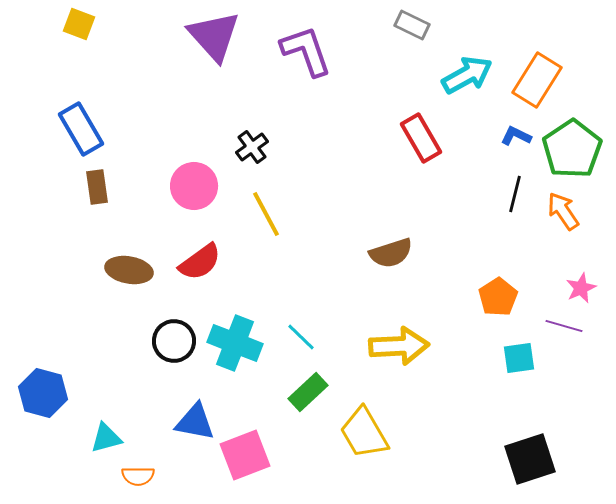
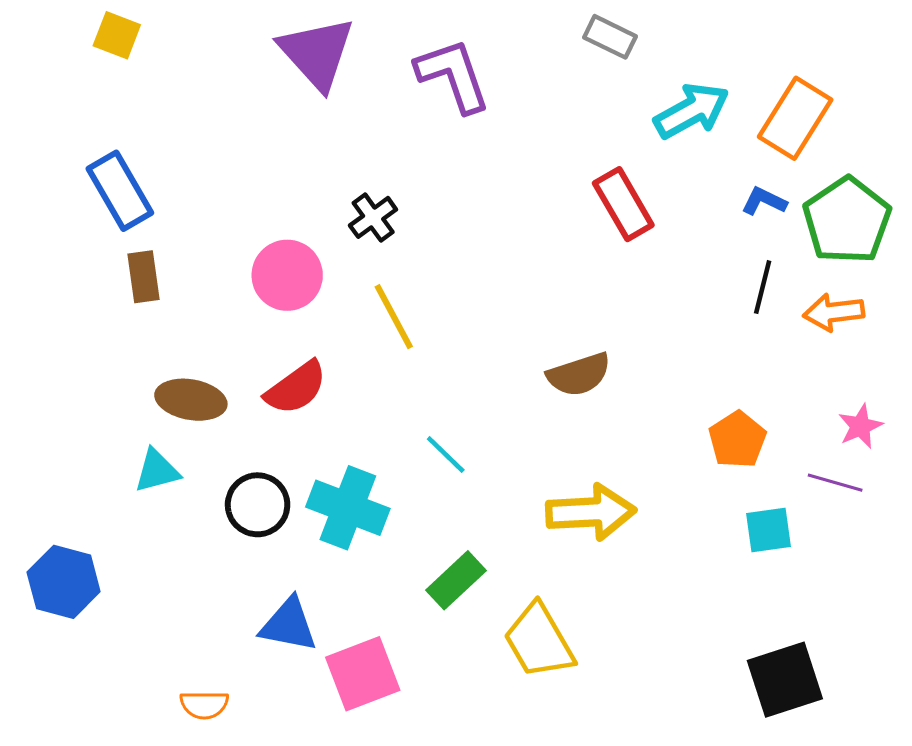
orange arrow: (563, 211) -> (834, 312), turned -63
cyan line: (301, 337) -> (446, 454), moved
cyan triangle: (106, 438) -> (157, 471), moved

